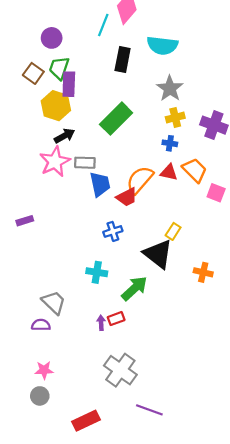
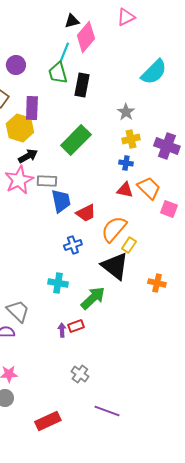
cyan semicircle: (162, 45) -> (154, 72), moved, turned -52
green trapezoid: (59, 68) -> (58, 73), moved, turned -35
gray star: (170, 88) -> (126, 112), size x0.7
orange semicircle: (140, 180) -> (114, 229), moved
gray cross: (120, 370) -> (80, 374), size x0.6

